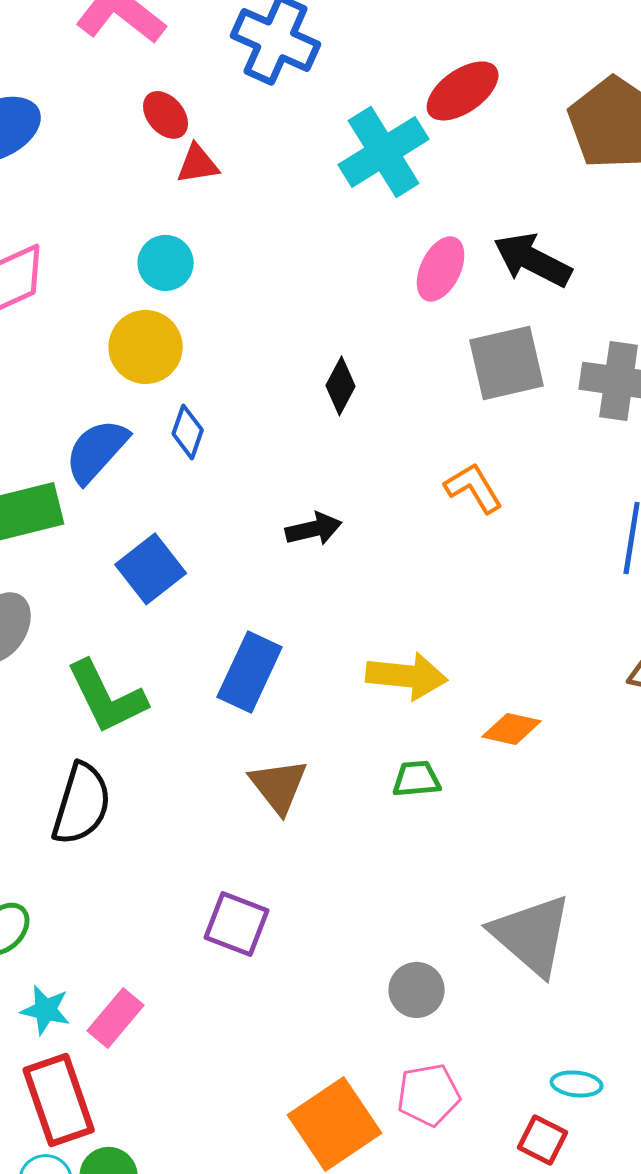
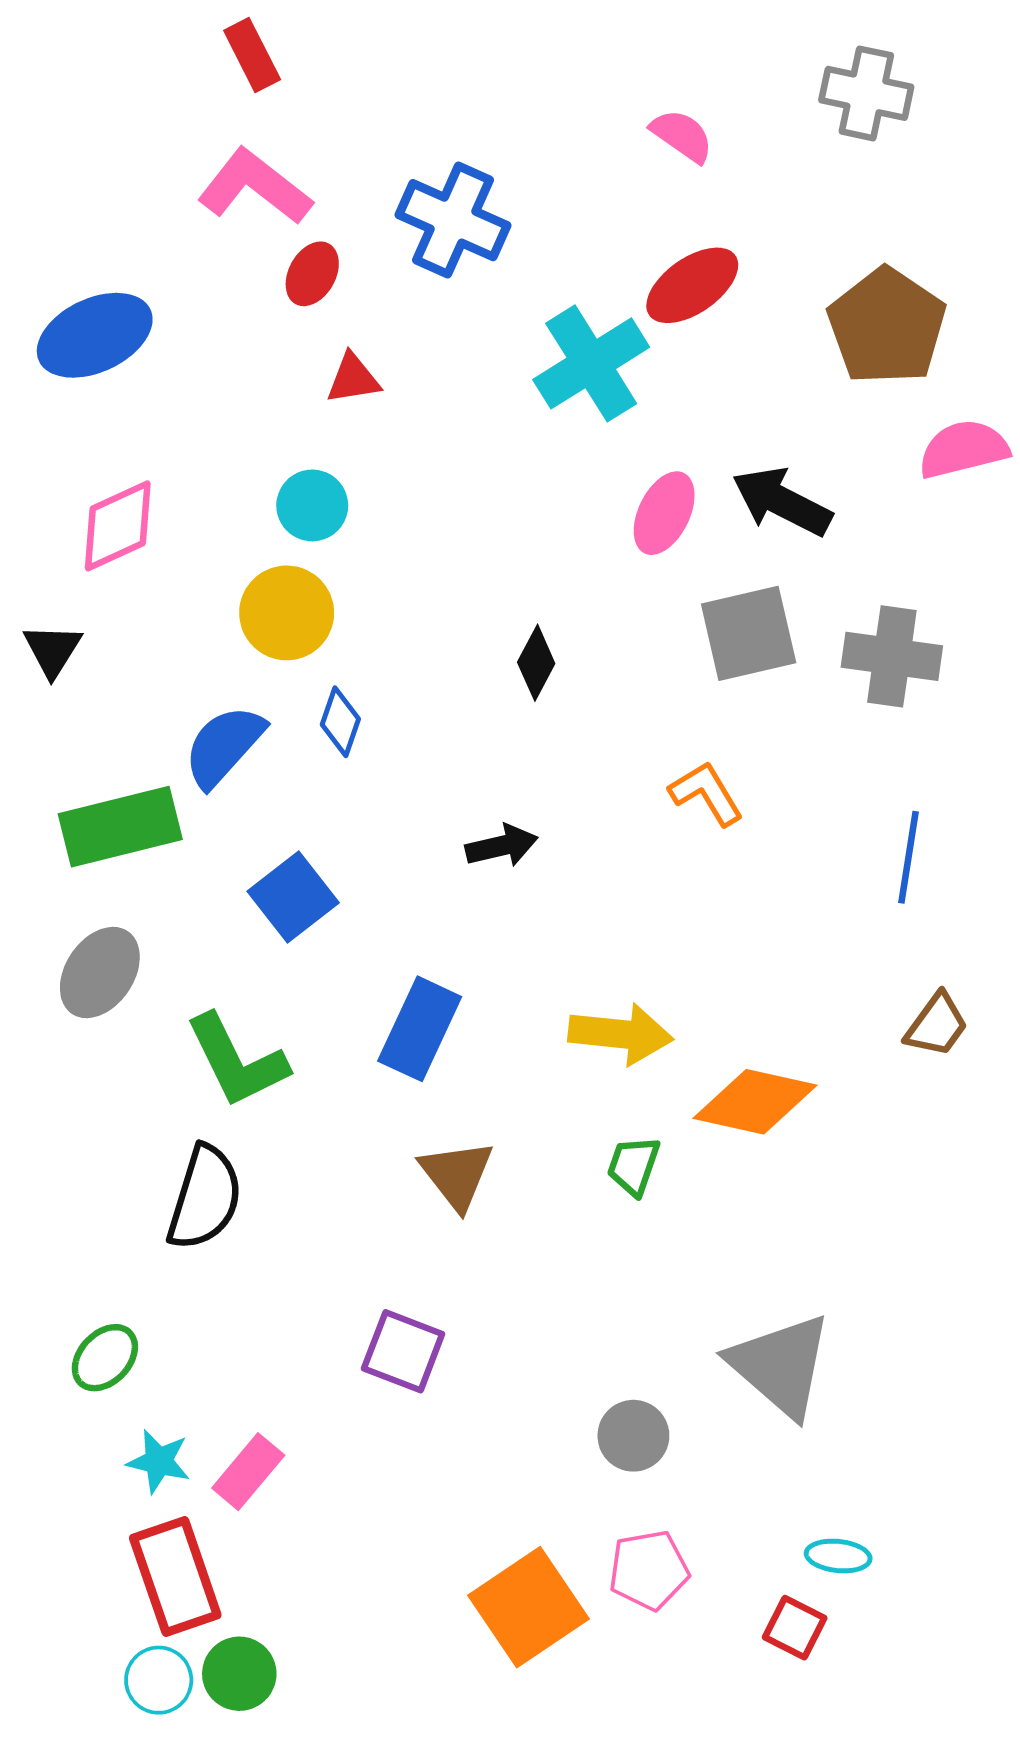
red ellipse: (166, 115) -> (312, 274), moved, turned 69
orange diamond: (512, 729) -> (755, 1102), size x1.6
green trapezoid: (417, 779) -> (633, 1166), turned -66

